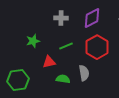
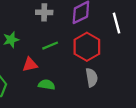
gray semicircle: (84, 73) -> (92, 78), moved

